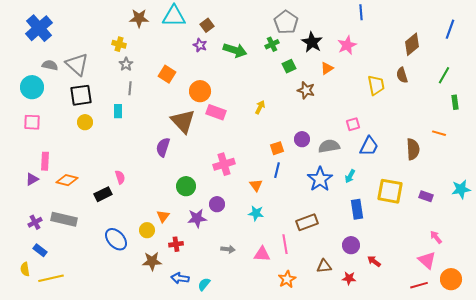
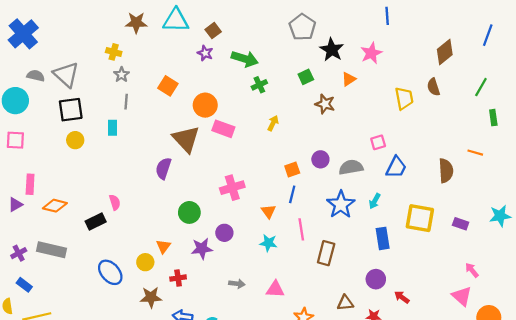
green cross: (272, 44) -> (259, 85), moved
brown rectangle: (307, 222) -> (326, 253), turned -55
pink line: (285, 244) -> (301, 229), moved

